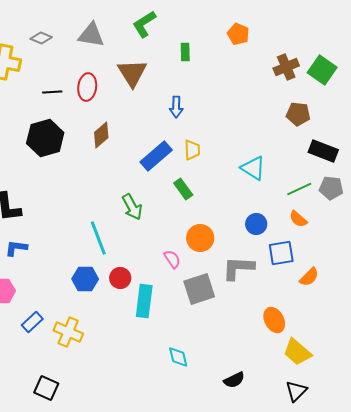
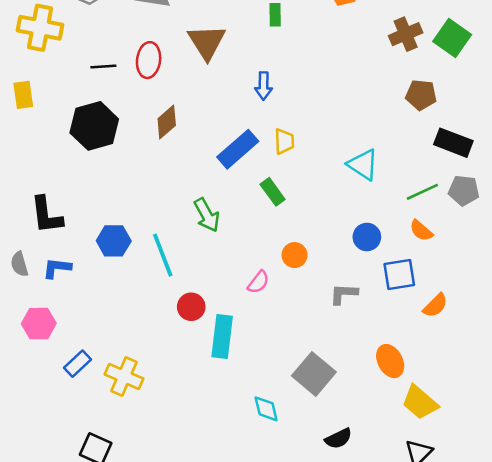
orange circle: (200, 238) -> (295, 255), size x0.7
pink semicircle: (172, 259) -> (258, 282), turned 72
gray L-shape: (238, 268) -> (344, 294), size x0.7
blue hexagon: (85, 279) -> (114, 241), moved
gray square: (199, 289) -> (314, 374), moved, turned -32

